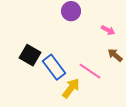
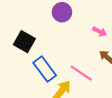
black square: (30, 55) -> (24, 42), moved

